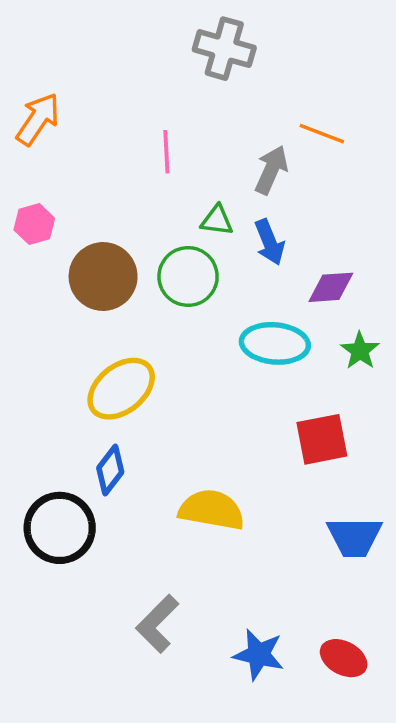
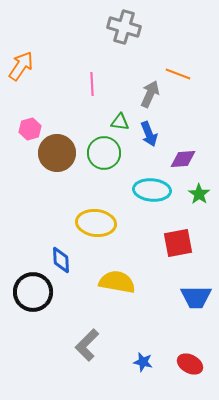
pink hexagon: (34, 224) -> (30, 129), moved
yellow ellipse: (121, 389) -> (96, 223), moved, turned 45
blue diamond: (110, 470) -> (61, 260), turned -40
blue star: (259, 654) -> (143, 362), size x0.7

